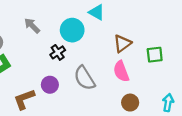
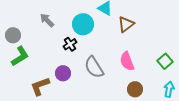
brown triangle: (122, 43) -> (126, 24), moved
green square: (155, 55) -> (165, 61), moved, turned -35

